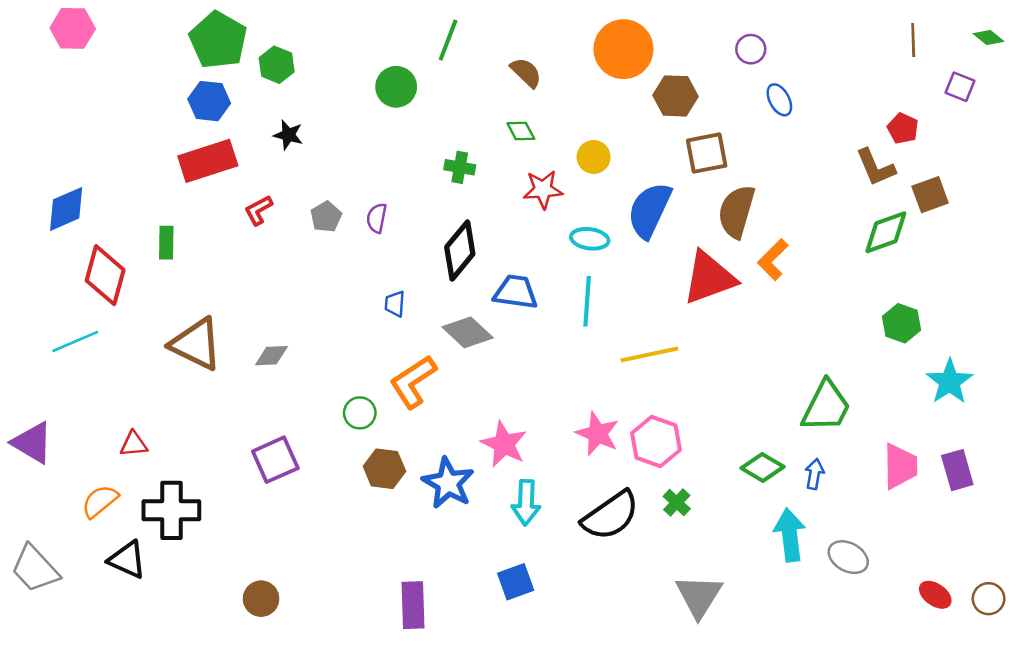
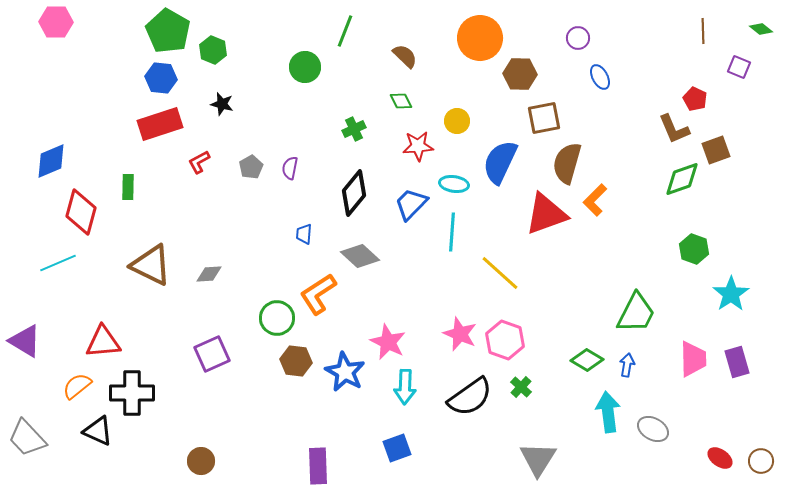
green cross: (460, 167) -> (354, 129), turned -35
blue trapezoid: (516, 292) -> (411, 204), moved, turned -54
yellow line: (649, 354) -> (500, 273), turned 54
green circle: (360, 413) -> (277, 318), size x1.4
red triangle: (134, 444) -> (103, 342), size x1.6

